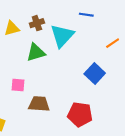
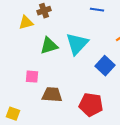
brown cross: (37, 23) -> (44, 11), moved
cyan triangle: (62, 36) -> (77, 44), moved

